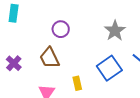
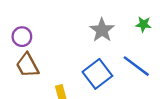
purple circle: (61, 29) -> (22, 37), moved

